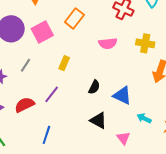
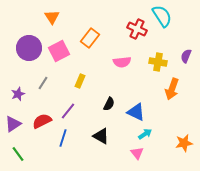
cyan arrow: (144, 118) -> (145, 134), moved, turned 120
black triangle: (98, 120) -> (101, 136), moved
blue line: (46, 135) -> (63, 138), moved

